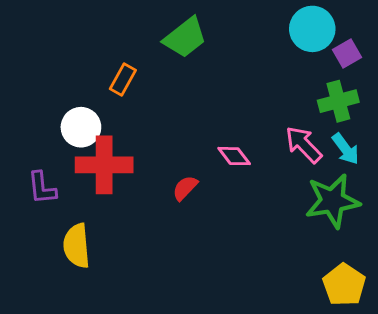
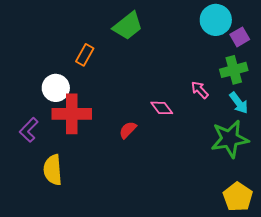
pink arrow: (304, 145) -> (200, 90), moved, size x0.7
purple L-shape: (42, 188) -> (29, 130), turned 50

